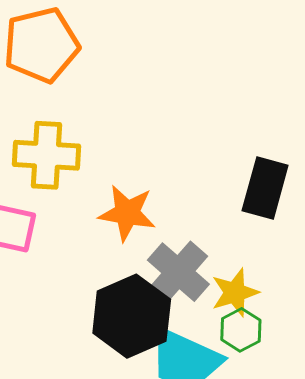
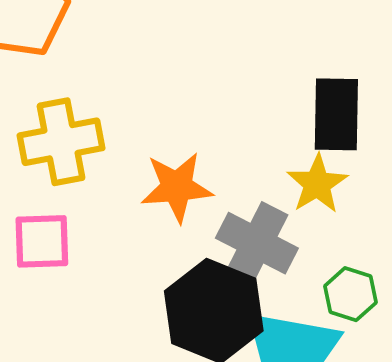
yellow star: (235, 293) -> (317, 184), moved

